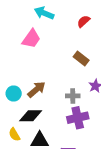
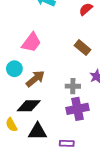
pink trapezoid: (31, 39) -> (31, 42), moved
cyan circle: (14, 93) -> (14, 69), moved

